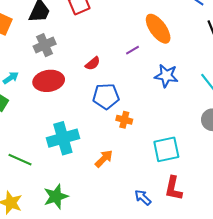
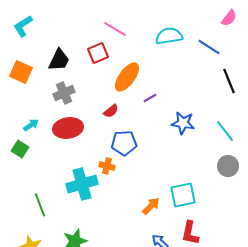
orange ellipse: (158, 29) -> (127, 77), moved, turned 72
orange cross: (124, 120) -> (107, 166), moved
orange arrow: (104, 159) -> (151, 206), moved
green line: (20, 160) -> (40, 205), turned 45

